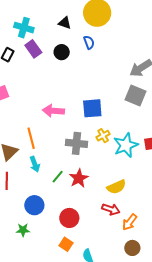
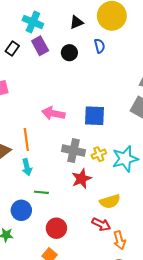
black triangle: (65, 23) -> (76, 22), turned -48
yellow cross: (103, 136) -> (99, 154), moved
green line: (58, 177) -> (41, 192), moved, turned 48
red star: (79, 178) -> (81, 179), moved
orange arrow: (130, 222) -> (119, 240), turned -60

